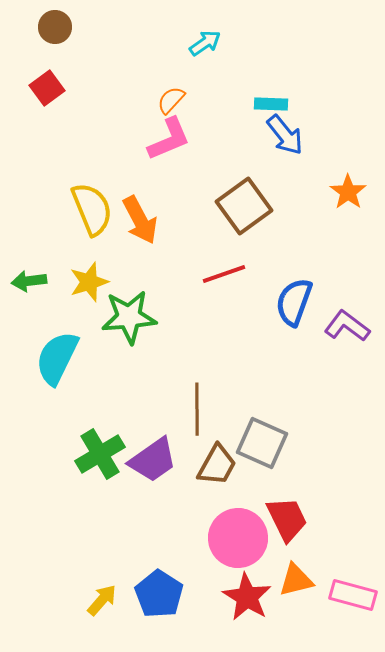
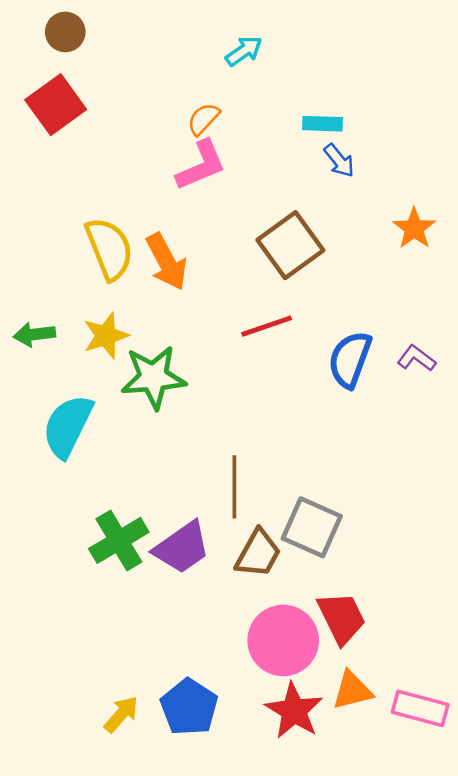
red square: (47, 88) -> (56, 105), size x1.4
blue arrow: (285, 135) -> (339, 161), size x0.7
purple L-shape: (347, 326) -> (417, 358), moved, size x0.7

